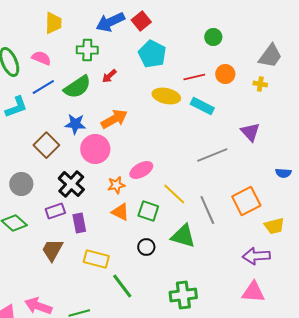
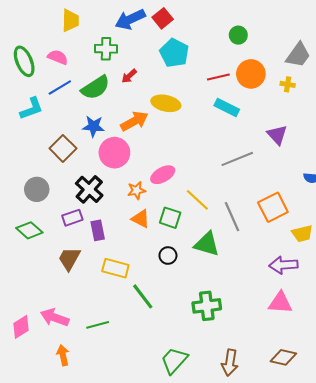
orange circle: (225, 74) -> (251, 74), size x1.4
yellow ellipse: (166, 96) -> (166, 103), moved

